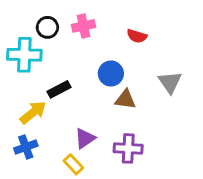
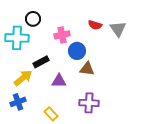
pink cross: (83, 26) -> (62, 35), moved
gray triangle: (170, 82) -> (118, 29), moved
purple triangle: (85, 138) -> (59, 81), moved, turned 35

